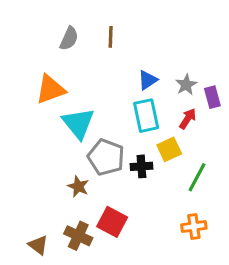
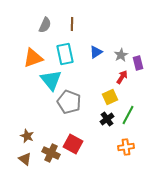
cyan rectangle: (146, 116) -> (65, 54), moved
black cross: (141, 166) -> (107, 119), moved, turned -32
brown star: (78, 186) -> (27, 136), moved

